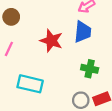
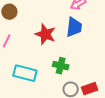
green cross: (90, 69) -> (61, 66), moved

